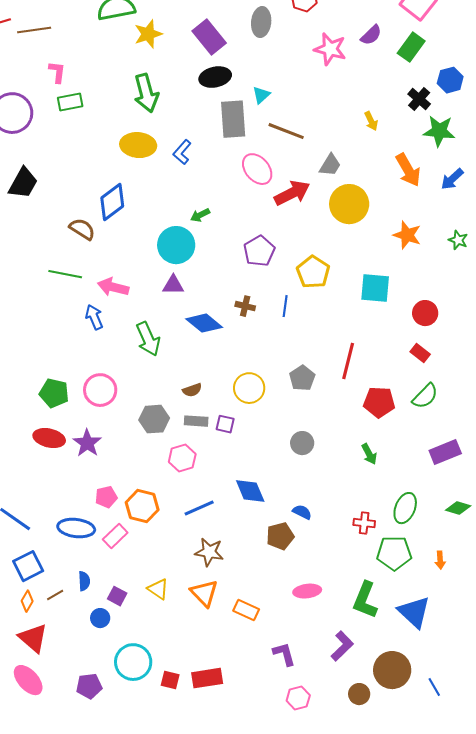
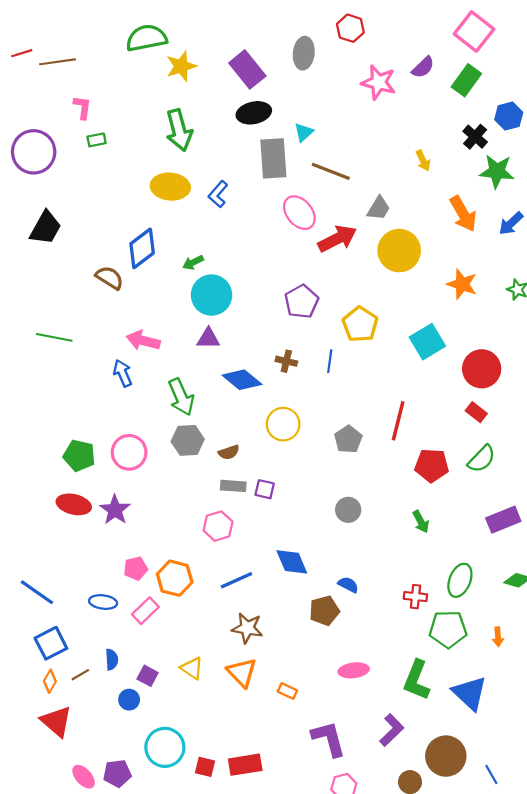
green rectangle: (70, 102) -> (97, 140), size x0.7
green arrow: (200, 215) -> (193, 262), moved
green line: (65, 274) -> (54, 337), moved
cyan square: (375, 288) -> (427, 342), turned -36
red circle: (425, 313) -> (482, 369), size x1.4
yellow circle: (249, 388) -> (283, 424), moved
gray hexagon: (154, 419) -> (188, 440), moved
blue ellipse: (76, 528) -> (103, 602), size x0.7
orange rectangle: (246, 610) -> (287, 691), size x0.7
purple L-shape: (284, 654) -> (329, 739), size x1.4
pink ellipse: (28, 680) -> (84, 777), moved, size x0.7

